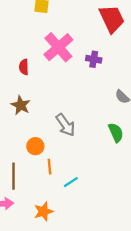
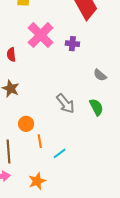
gray arrow: (65, 125) -> (65, 104), moved

